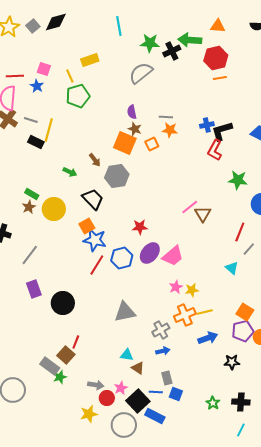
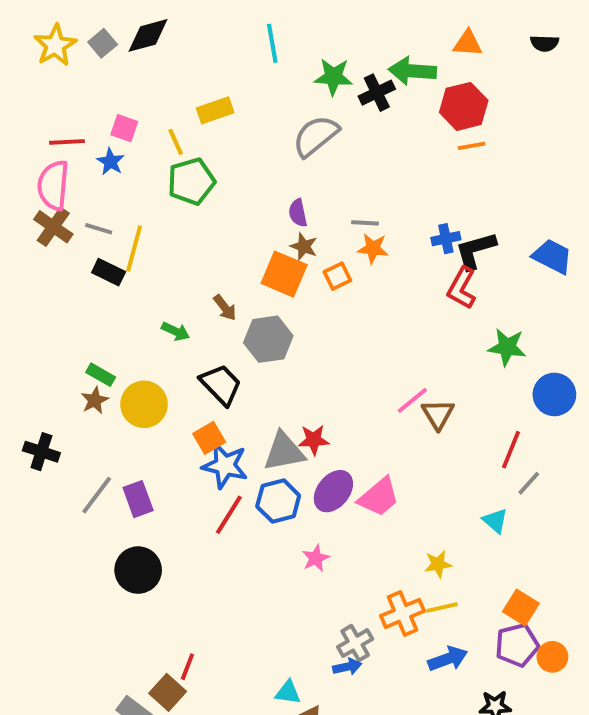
pink star: (176, 287) -> (316, 558), moved
purple rectangle: (34, 289) -> (138, 499), moved
yellow star: (192, 290) -> (438, 564), moved
black circle: (63, 303) -> (138, 570), moved
gray triangle: (125, 312) -> (284, 452), moved
blue arrow: (163, 351) -> (347, 667), moved

